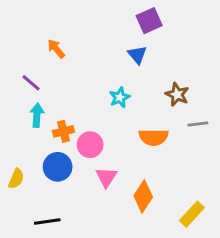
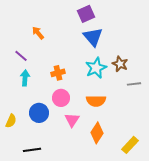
purple square: (149, 21) -> (86, 14), moved
blue triangle: (137, 55) -> (93, 37), size x1.5
cyan star: (120, 97) -> (96, 68), moved, size x1.5
orange cross: (63, 131) -> (58, 73), moved
orange semicircle: (154, 137) -> (96, 101), moved

